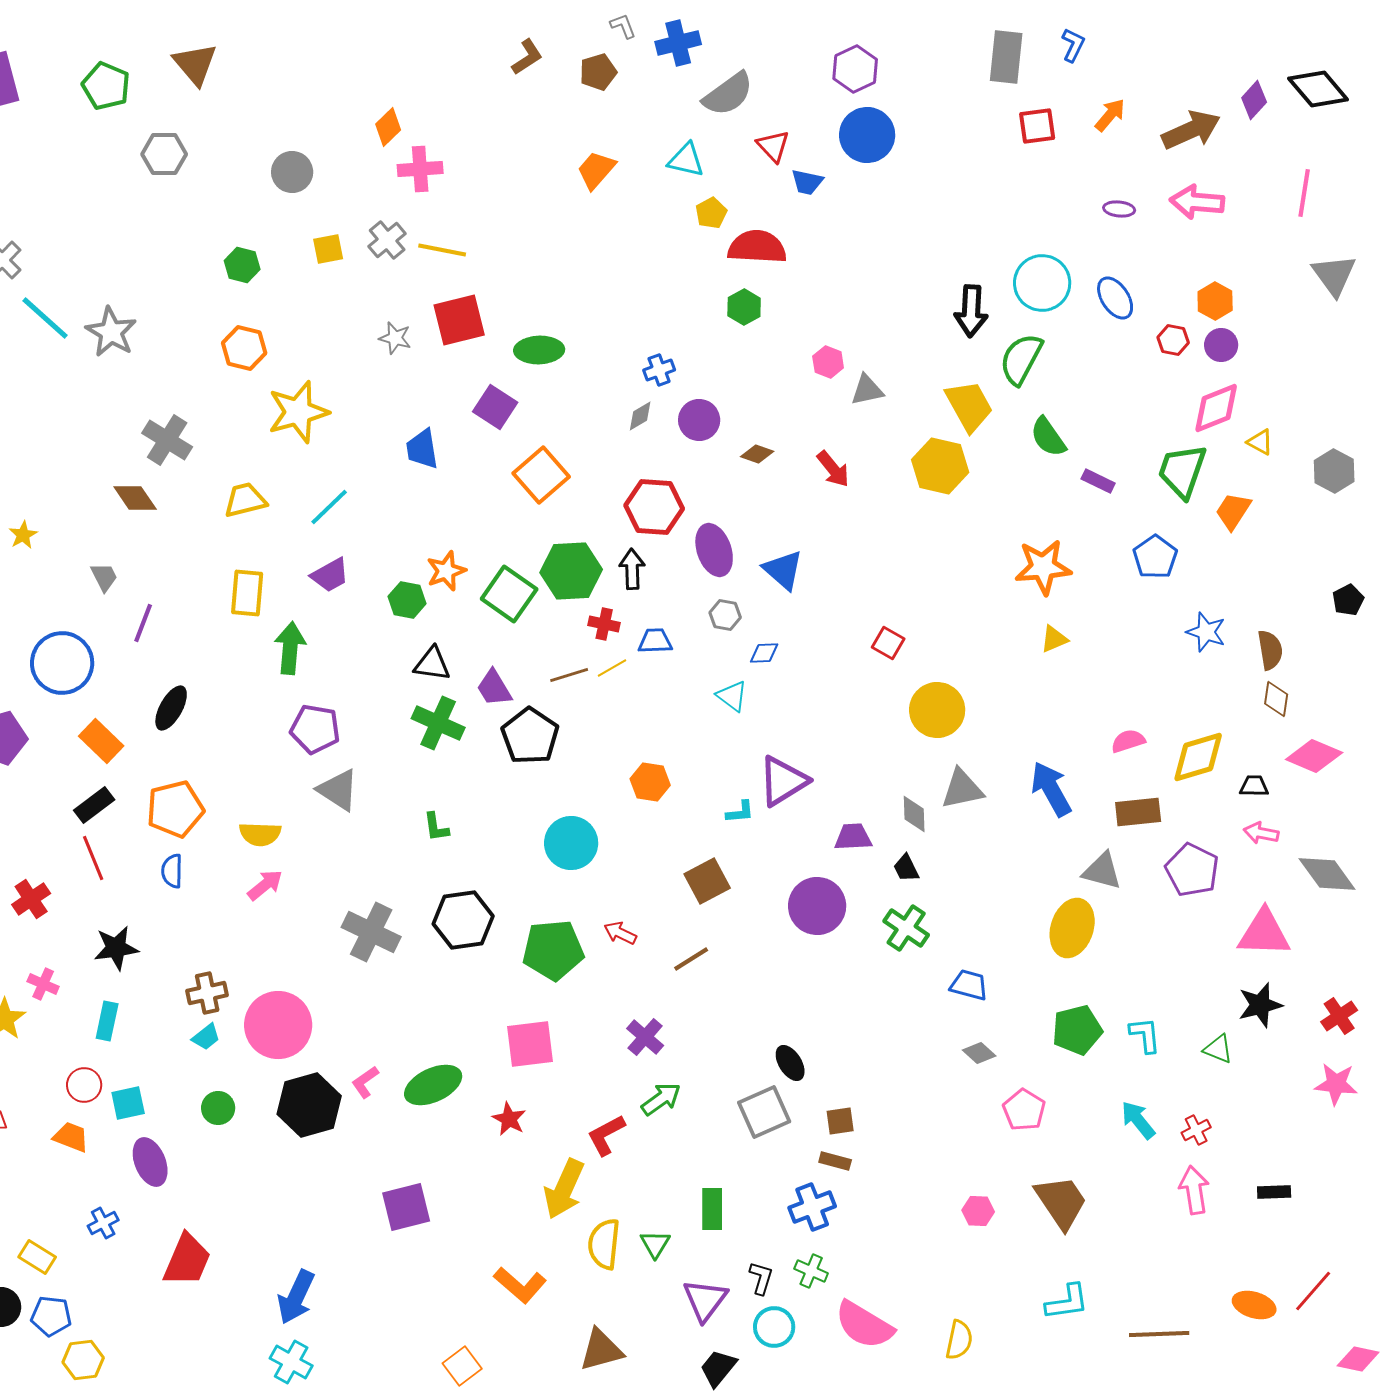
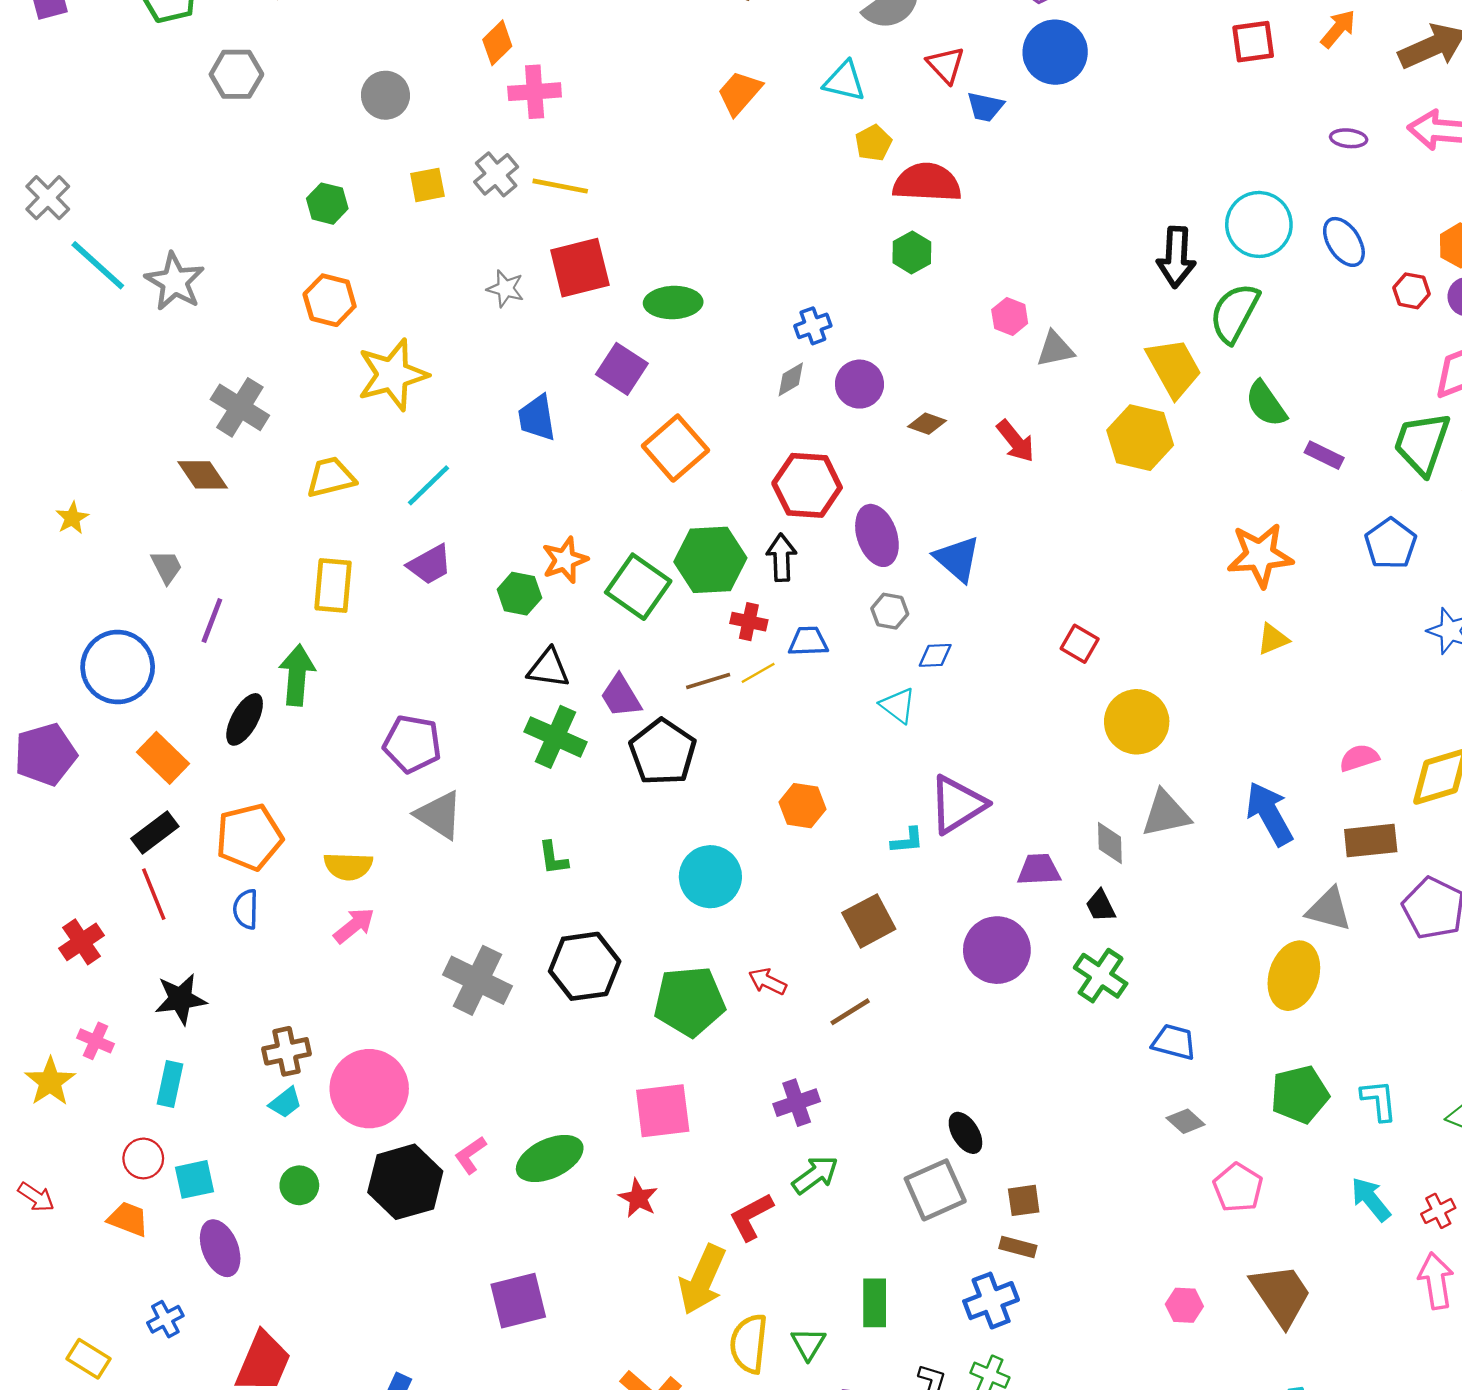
green arrow: (290, 648) -> (297, 675), moved
purple cross: (645, 1037) -> (797, 1103), turned 30

